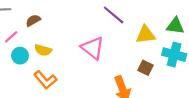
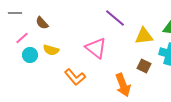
brown semicircle: (33, 20) -> (42, 23), turned -104
orange L-shape: (45, 80) -> (75, 77), moved

